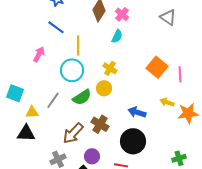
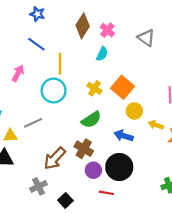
gray triangle: (168, 17) -> (146, 38), moved
orange square: (157, 67) -> (122, 87), moved
yellow circle: (104, 88) -> (134, 111), moved
green semicircle: (82, 97) -> (91, 120), moved
gray line: (53, 100) -> (33, 123), turned 30
purple circle: (92, 156) -> (93, 170), moved

